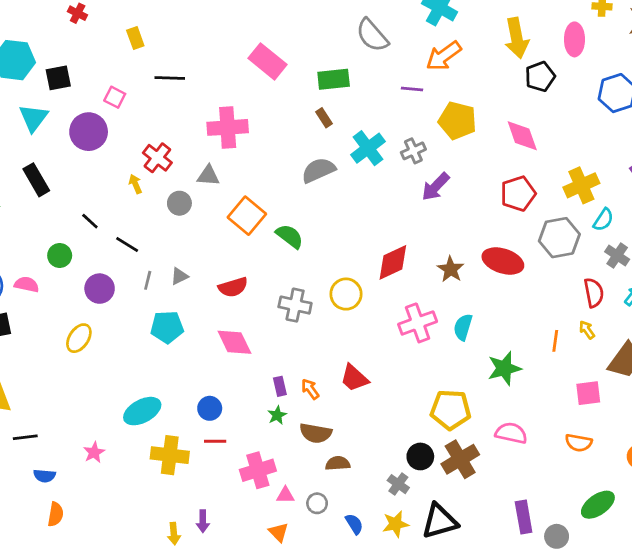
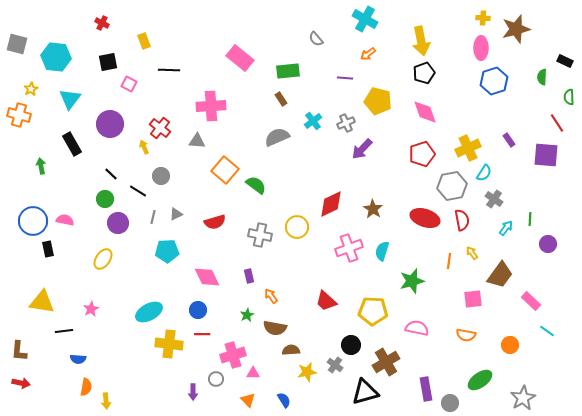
gray semicircle: (372, 35) -> (316, 39), size x0.6
pink ellipse: (574, 39) -> (481, 48), moved
orange arrow: (444, 56) -> (368, 54), size x0.6
black pentagon: (540, 77) -> (424, 73), moved
black square: (58, 78) -> (108, 62), moved
purple circle: (89, 132) -> (110, 124), moved
cyan cross: (368, 148) -> (313, 121), size x0.7
gray circle: (179, 203) -> (161, 176), moved
green circle: (60, 256) -> (105, 199), moved
red ellipse: (503, 261) -> (425, 218), moved
red semicircle: (594, 293) -> (462, 220), moved
pink diamond: (234, 342) -> (207, 277), moved
red trapezoid: (354, 378) -> (326, 301), moved
purple rectangle: (280, 386) -> (249, 276), moved
pink star: (94, 452) -> (91, 309), moved
brown cross: (460, 459) -> (386, 362), moved
gray circle: (317, 503) -> (216, 379), moved
blue semicircle: (354, 524) -> (284, 400), moved
yellow star: (396, 524) -> (307, 372), moved
yellow arrow: (174, 534) -> (106, 401), moved

